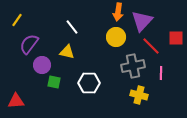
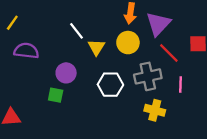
purple semicircle: (29, 44) -> (26, 51), turned 60
yellow triangle: (67, 52) -> (96, 47), moved, turned 49
purple circle: (42, 65) -> (66, 73), moved
white hexagon: (89, 83) -> (110, 85), moved

